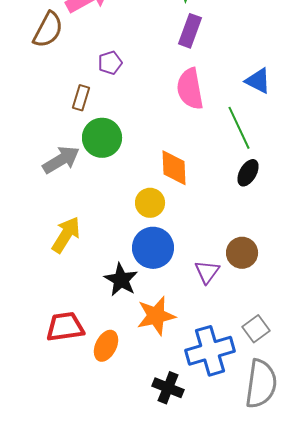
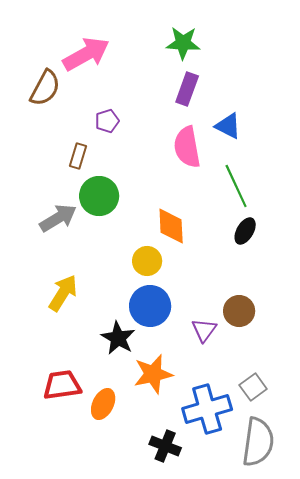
blue triangle: (258, 81) -> (228, 126), moved

